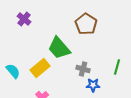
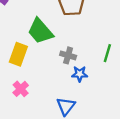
yellow rectangle: (40, 68) -> (18, 54), turned -30

